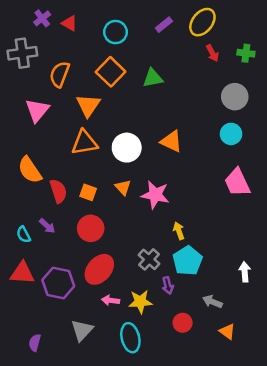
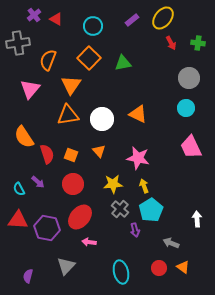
pink star: (155, 195) -> (138, 158), moved
yellow star: (140, 302) -> (113, 184), moved
red circle: (183, 323) -> (159, 268), moved
cyan ellipse: (130, 338) -> (121, 272), moved

